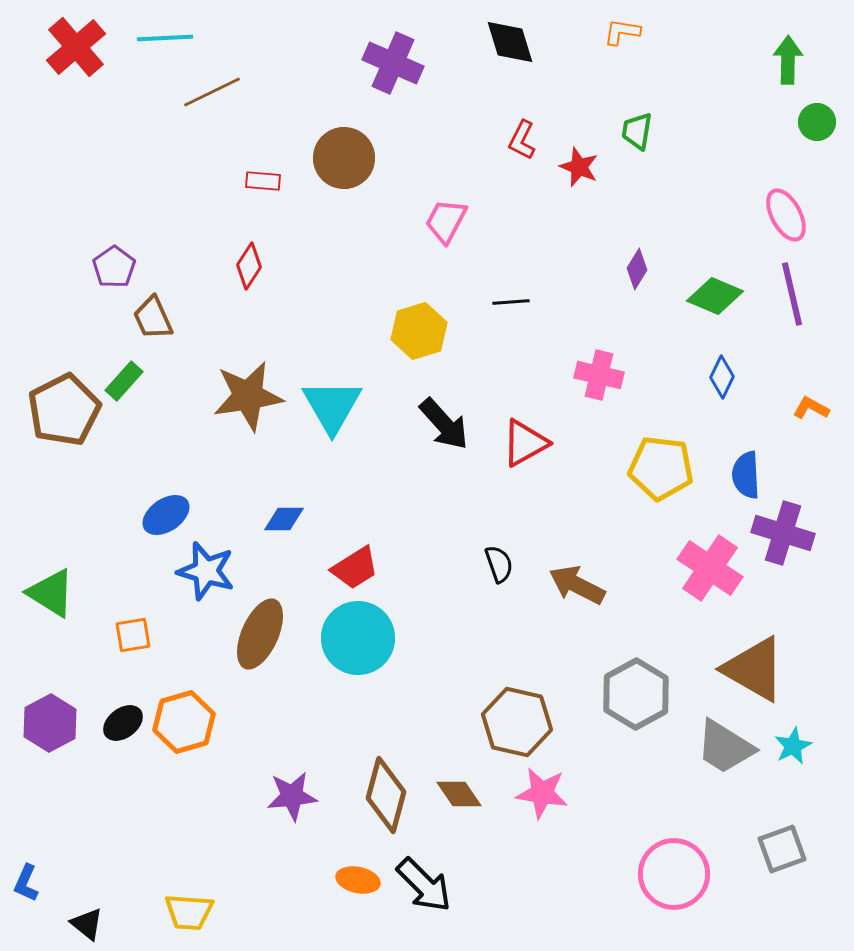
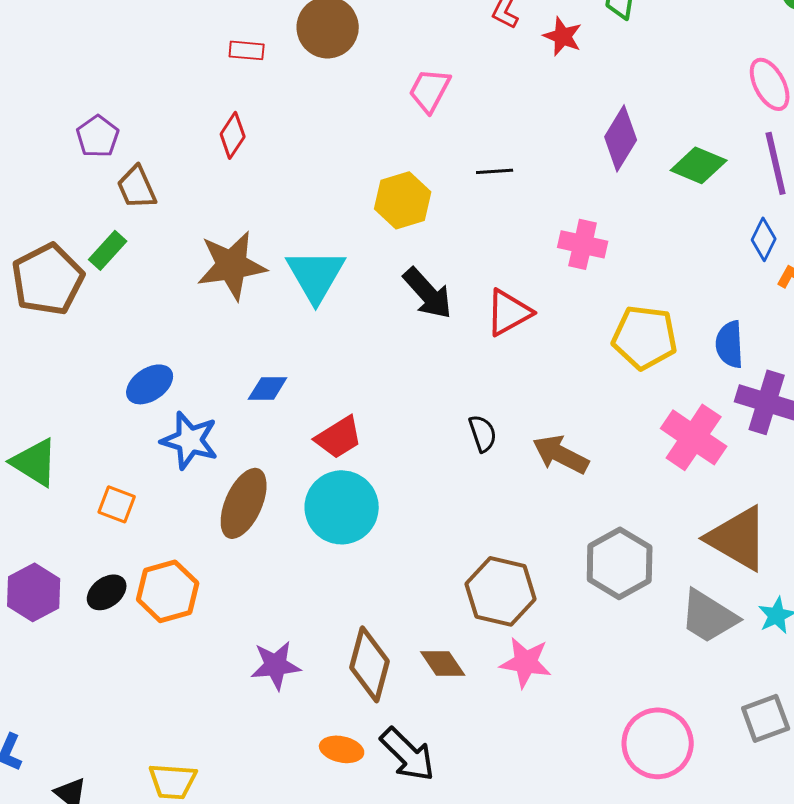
purple diamond: (637, 269) -> (621, 138), size x1.6
blue diamond: (722, 377) -> (764, 239), moved
orange square: (133, 635) -> (117, 504), turned 30

